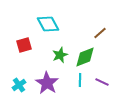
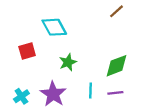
brown line: (100, 33) -> (117, 11), moved
green diamond: (85, 57) -> (117, 66), moved
purple line: (102, 82) -> (115, 93), turned -32

